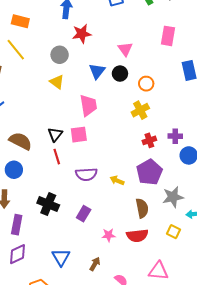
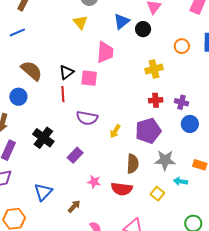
orange circle: (146, 84) -> (182, 46), moved
yellow arrow: (117, 180) -> (115, 131), turned -96

